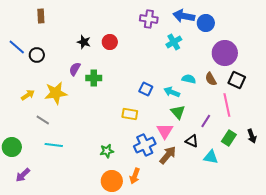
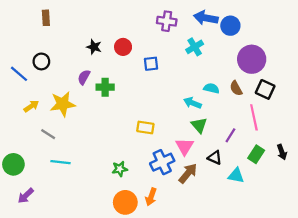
blue line: (17, 47) -> (19, 74), moved
blue square: (146, 89) -> (151, 64), moved, turned -32

